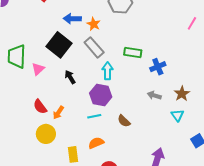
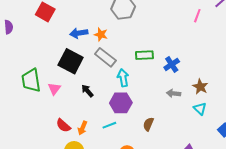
cyan line: (94, 116) -> (109, 125), moved
brown semicircle: (124, 121) -> (148, 124), turned 80

